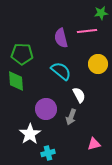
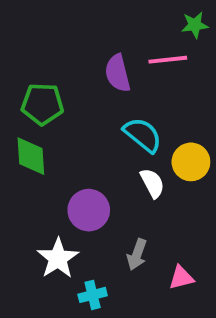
yellow circle: (98, 64) -> (191, 162), moved
cyan semicircle: (61, 71) -> (143, 135), moved
gray arrow: (71, 117) -> (137, 254), moved

